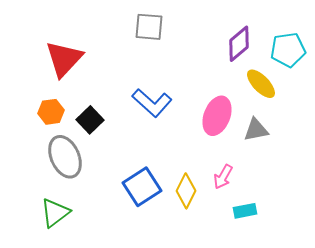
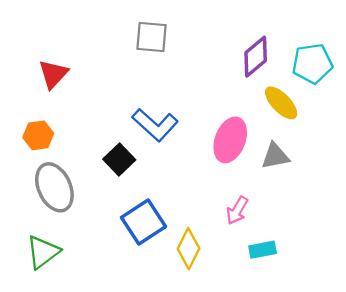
red triangle: (64, 59) -> (53, 74), size x0.7
black square: (90, 120) -> (119, 160), moved
yellow diamond: (186, 191) -> (189, 249), moved

